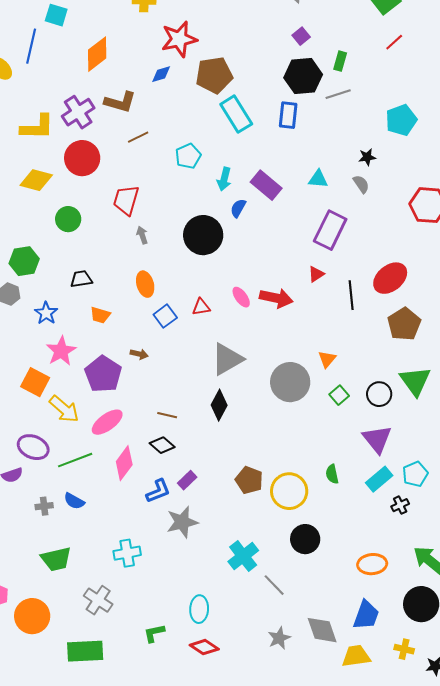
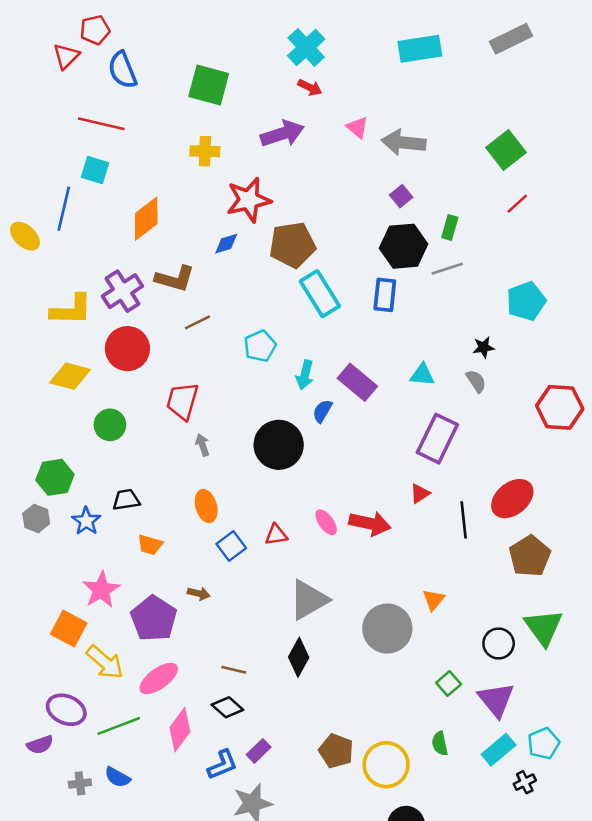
blue star: (46, 313) -> (86, 521), moved
green square: (339, 395) -> (449, 683), moved

